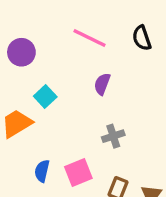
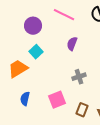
purple circle: (21, 52) -> (33, 26), moved
blue semicircle: (42, 171) -> (25, 99), moved

